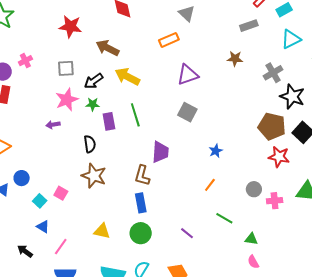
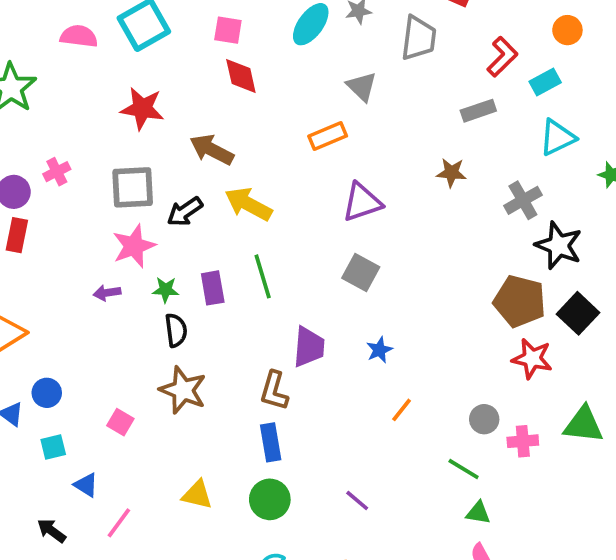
gray square: (66, 68) -> (133, 187), size x1.4
green star: (93, 104) -> (166, 290), moved
blue star: (216, 151) -> (379, 350), moved
cyan square: (40, 201) -> (53, 447), moved, turned 32
green line: (224, 218) -> (464, 469), moved

